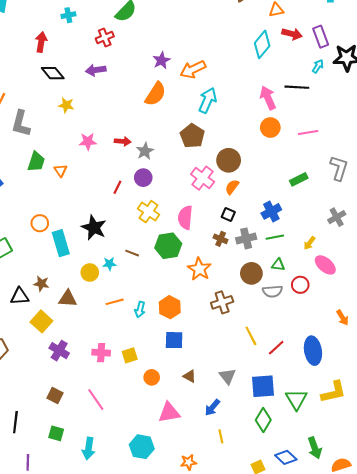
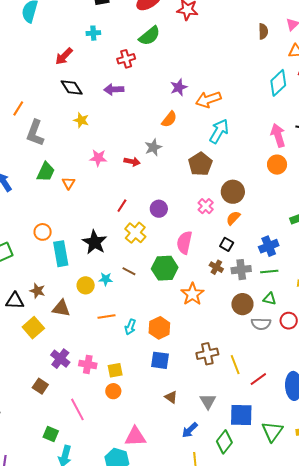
red arrow: (41, 42) -> (64, 56), turned -150
orange semicircle: (156, 94) -> (169, 119), size x0.7
gray star: (145, 151) -> (153, 147), moved
purple circle: (143, 178) -> (159, 209), moved
pink cross: (203, 178) -> (206, 206), size x0.7
yellow cross: (149, 212) -> (135, 233), moved
brown cross: (222, 302) -> (207, 354), moved
purple cross: (59, 351) -> (60, 359), moved
orange circle: (152, 377) -> (113, 391), moved
brown square: (55, 395) -> (40, 386), moved
pink triangle: (169, 413) -> (135, 437), moved
green diamond: (263, 420) -> (224, 442), moved
green square: (56, 433) -> (51, 434), moved

